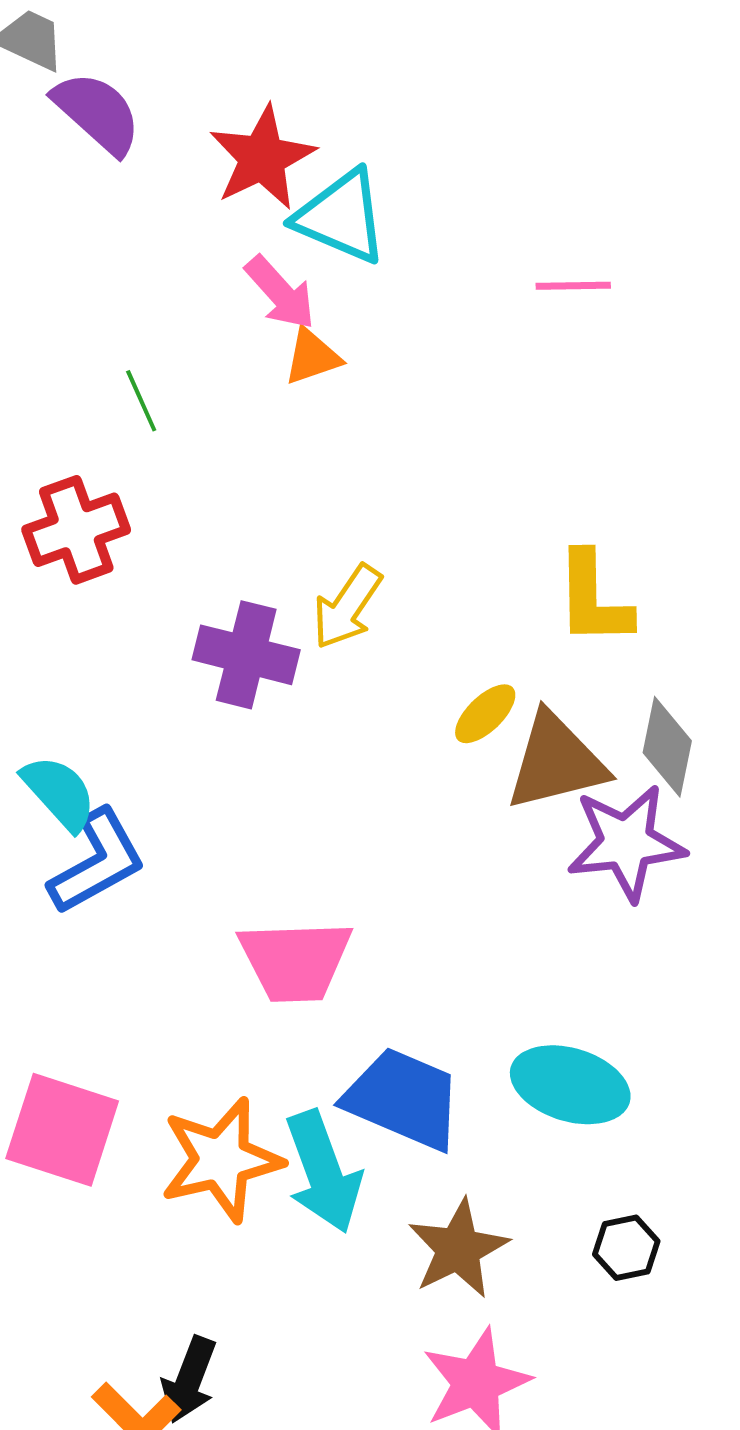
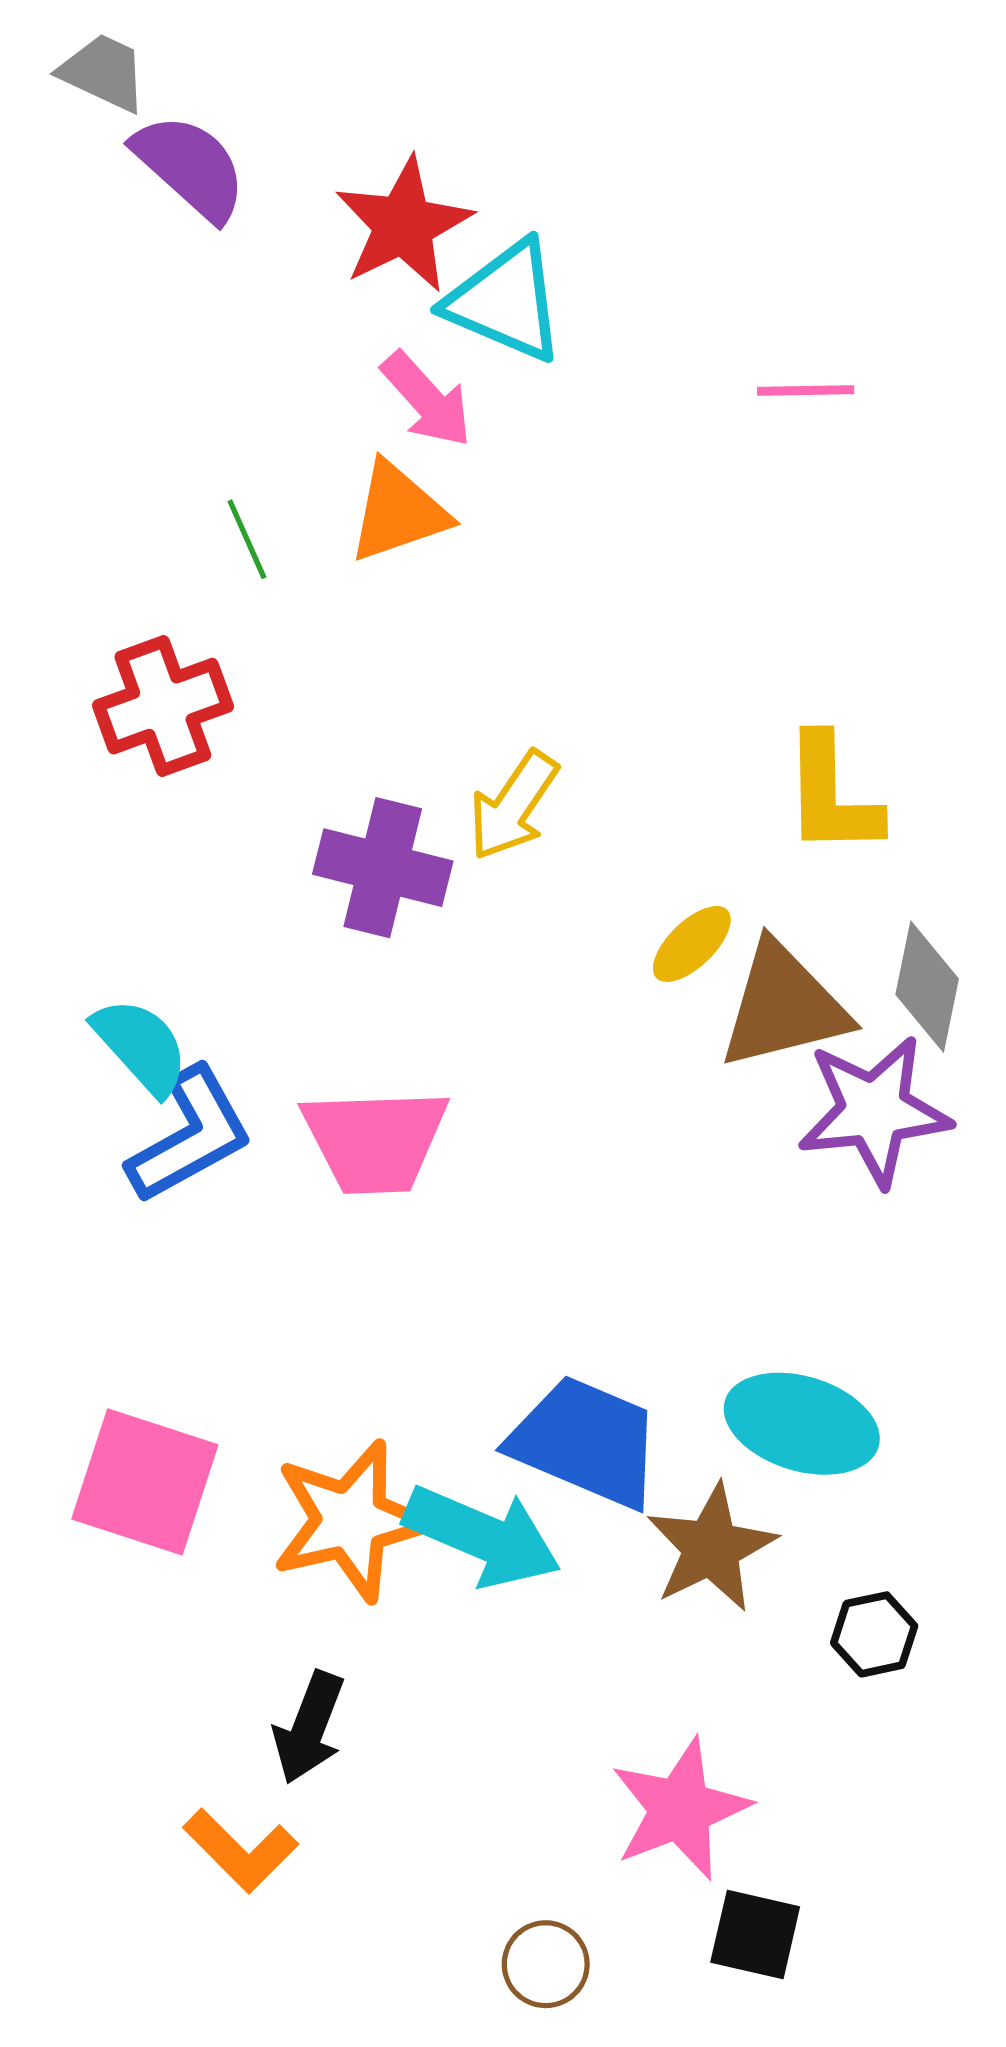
orange triangle: (312, 357) -> (398, 512), moved, size x1.4
pink trapezoid: (295, 961) -> (375, 1141), moved
cyan arrow: (323, 1172) -> (482, 1536), turned -47
brown star: (458, 1249) -> (711, 1548), moved
black arrow: (189, 1380) -> (309, 1728), moved

